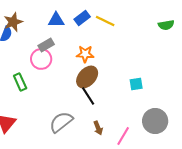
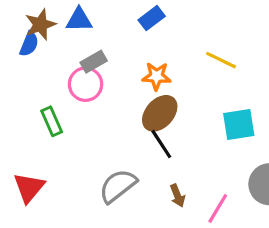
blue triangle: (56, 20) -> (79, 20), moved
yellow line: (105, 21) -> (221, 60), moved
cyan square: (136, 84) -> (239, 125), size x1.5

